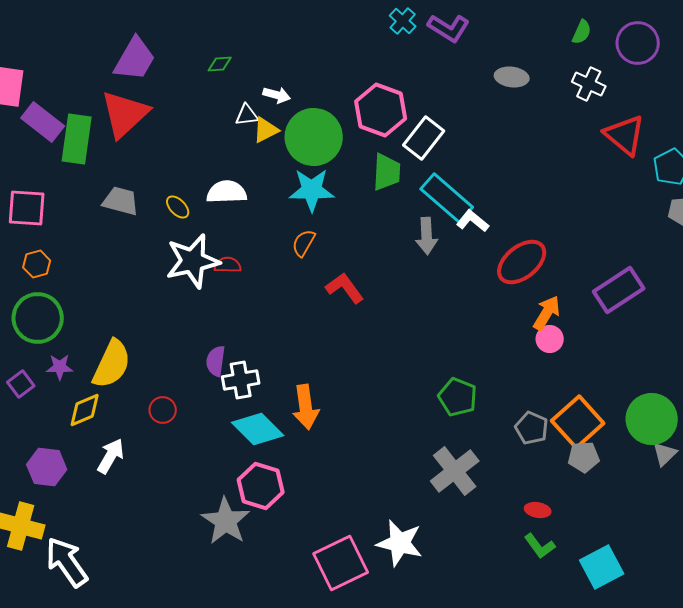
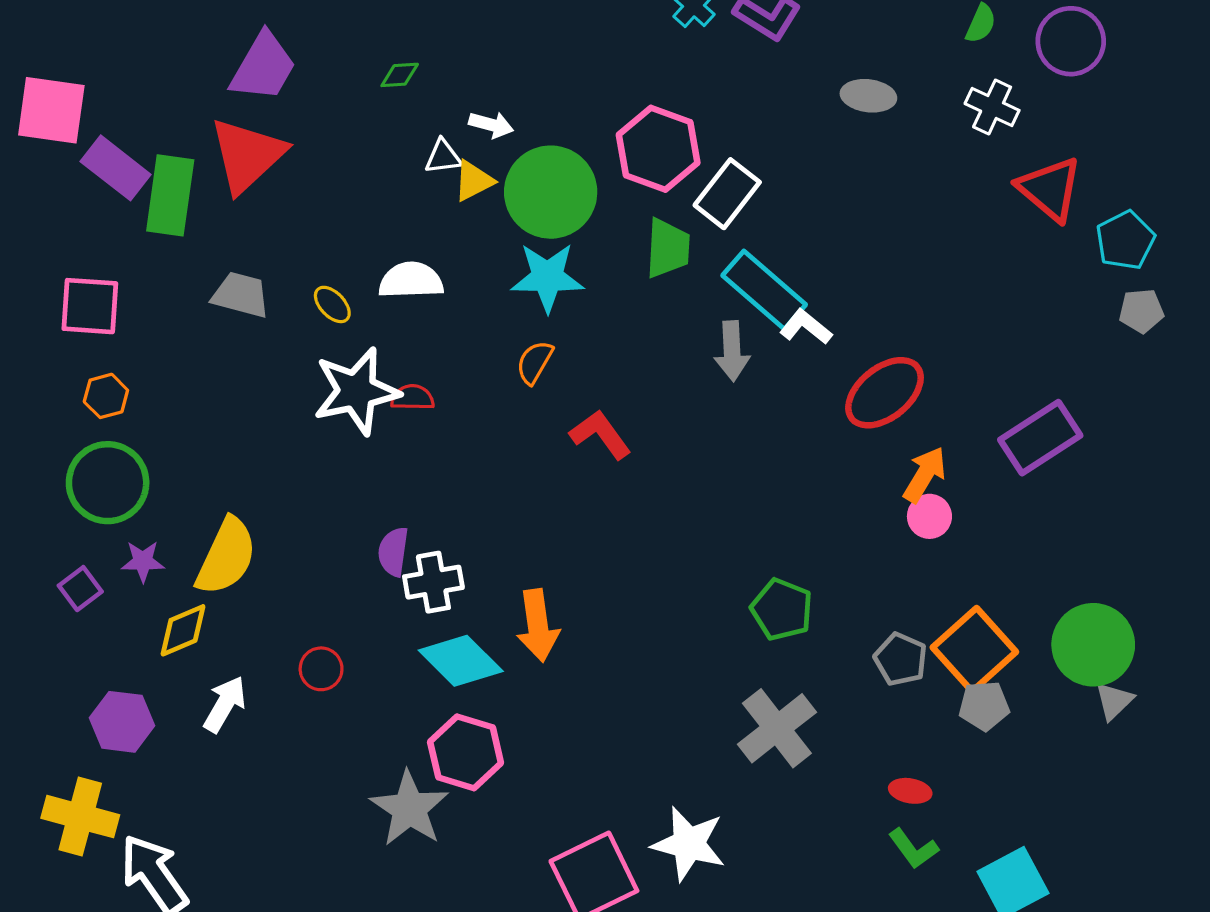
red circle: (163, 410) -> (321, 669), moved

